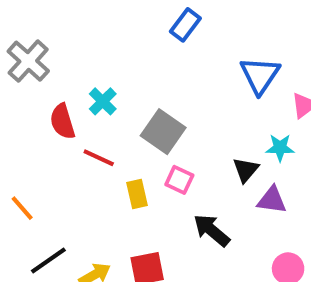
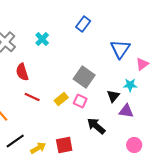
cyan cross: (103, 101) -> (42, 39), moved
gray square: (163, 132) -> (84, 77), moved
red line: (99, 158) -> (32, 97), moved
yellow rectangle: (137, 194) -> (61, 99), moved, turned 64

